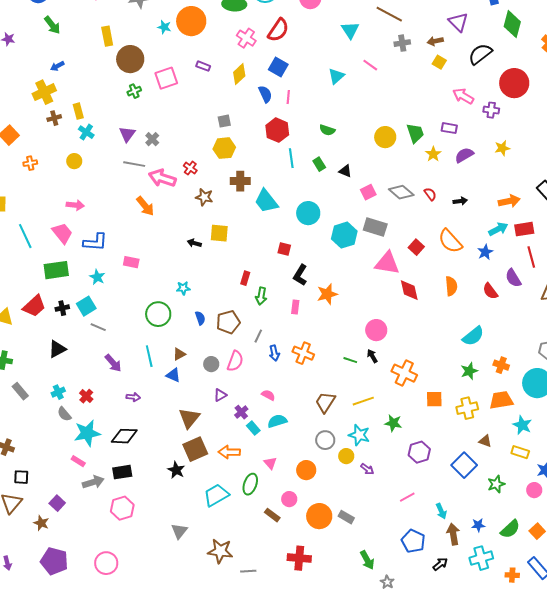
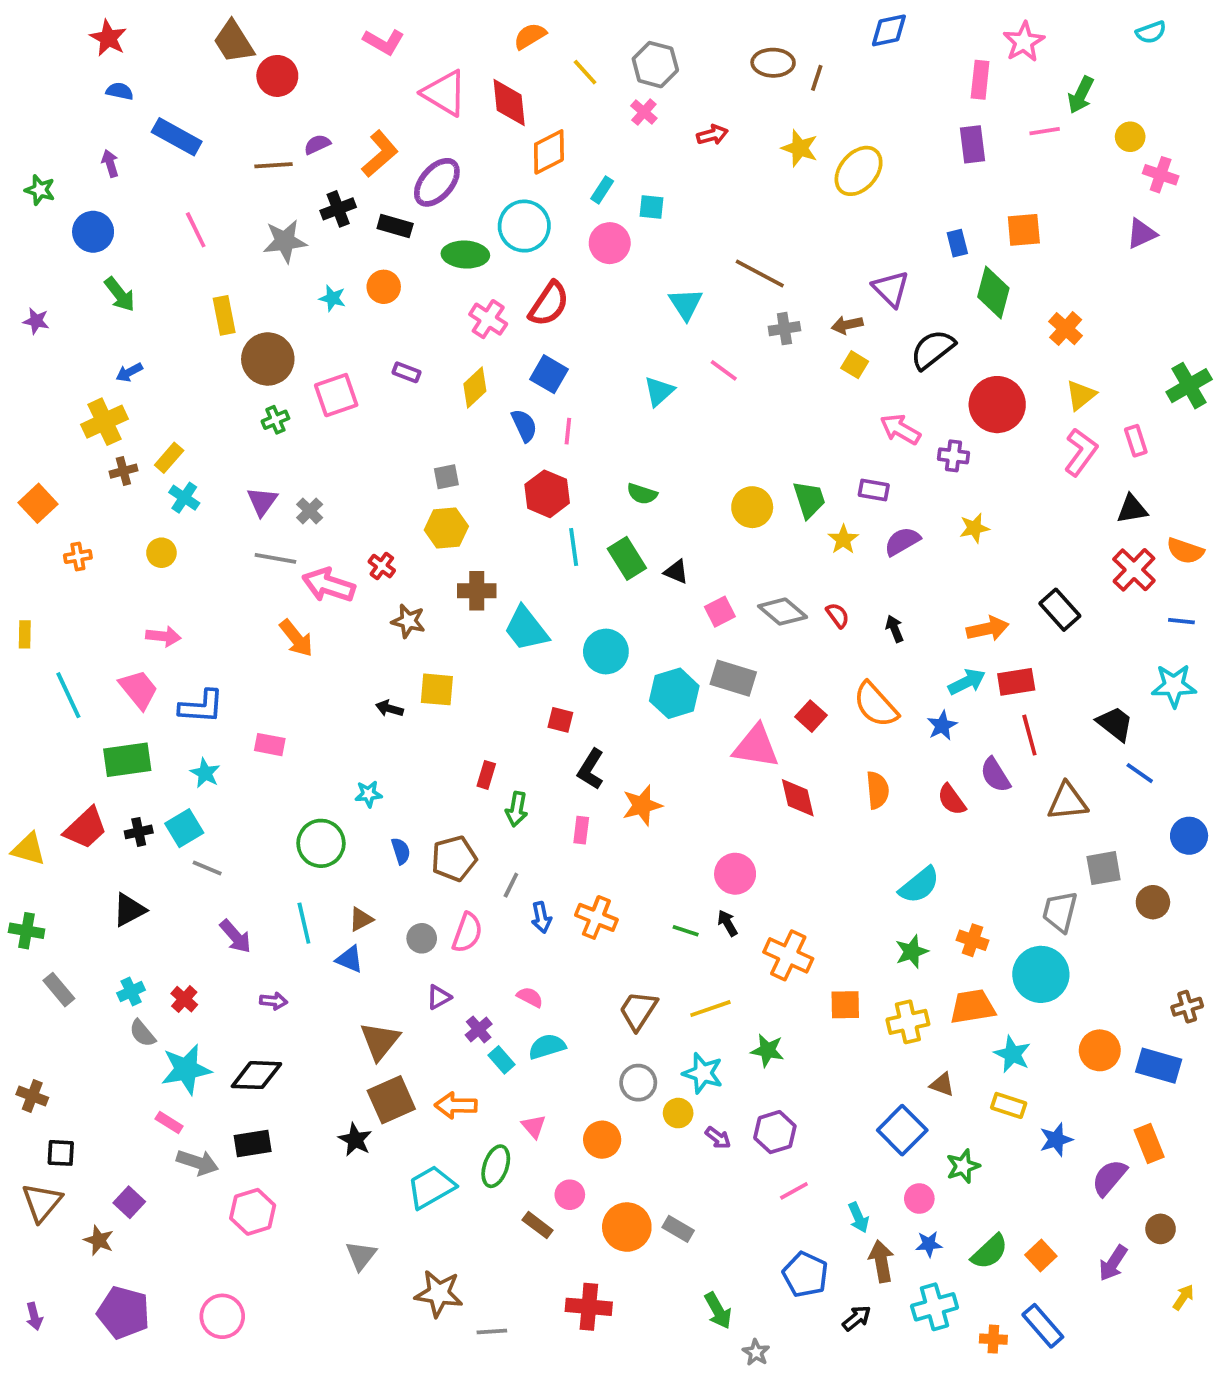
orange circle: (191, 21) -> (384, 287), size x0.6
yellow rectangle: (78, 111) -> (169, 458), turned 56
green rectangle: (319, 164) -> (627, 558), size x1.5
black arrow: (460, 201) -> (895, 629), turned -104
purple hexagon: (419, 452) -> (775, 1132), moved
gray arrow: (93, 482) -> (198, 1162), turned 35
pink circle: (534, 490) -> (919, 1199), moved

